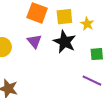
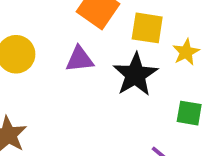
purple triangle: (34, 41) -> (80, 59), turned 49

